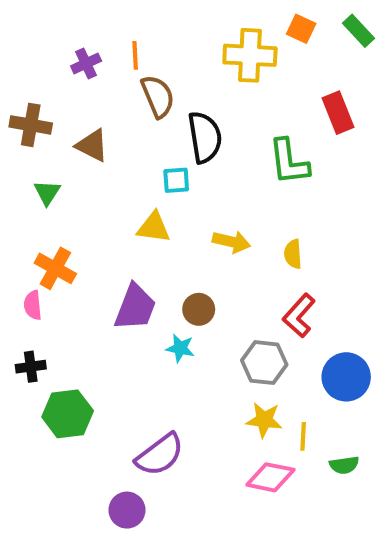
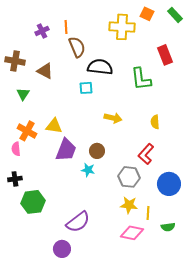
black semicircle: (205, 137) -> (100, 67), turned -75
yellow triangle: (154, 227) -> (54, 126), moved
yellow semicircle: (293, 254) -> (155, 122), moved

